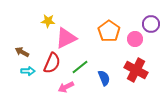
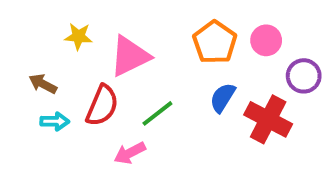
yellow star: (48, 21) -> (78, 36), moved
purple circle: (151, 24) -> (304, 76), moved
pink circle: (135, 39) -> (266, 40), moved
blue semicircle: (104, 78) -> (223, 98), moved, turned -126

